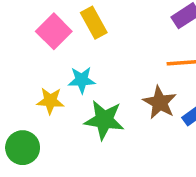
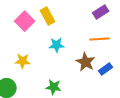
cyan star: (82, 80) -> (57, 45), moved
green star: (104, 120) -> (54, 87), moved, size x0.7

